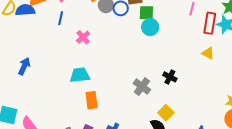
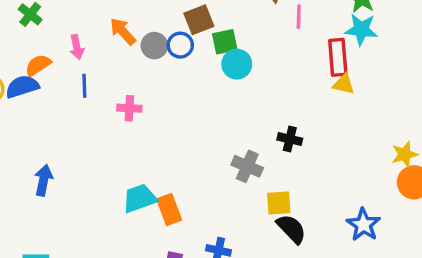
red rectangle: (210, 23) -> (338, 57), moved
pink cross: (83, 37) -> (129, 108), turned -32
cyan trapezoid: (80, 75) -> (140, 198), moved
yellow square: (166, 113) -> (279, 203), moved, turned -35

